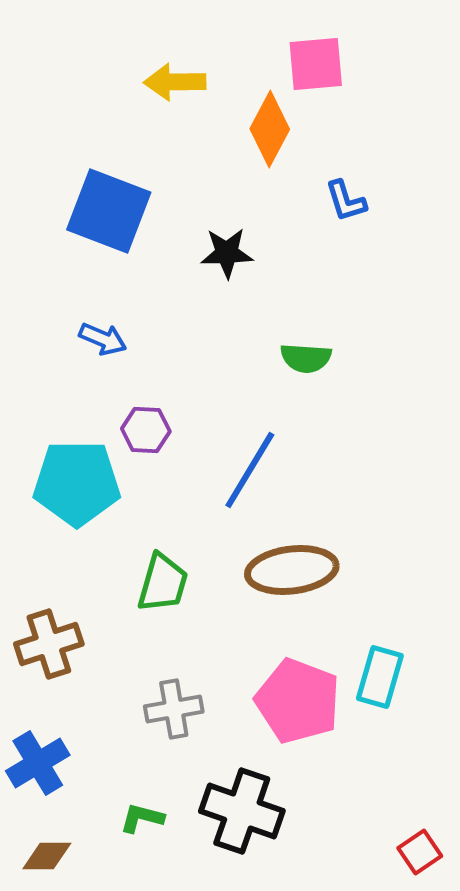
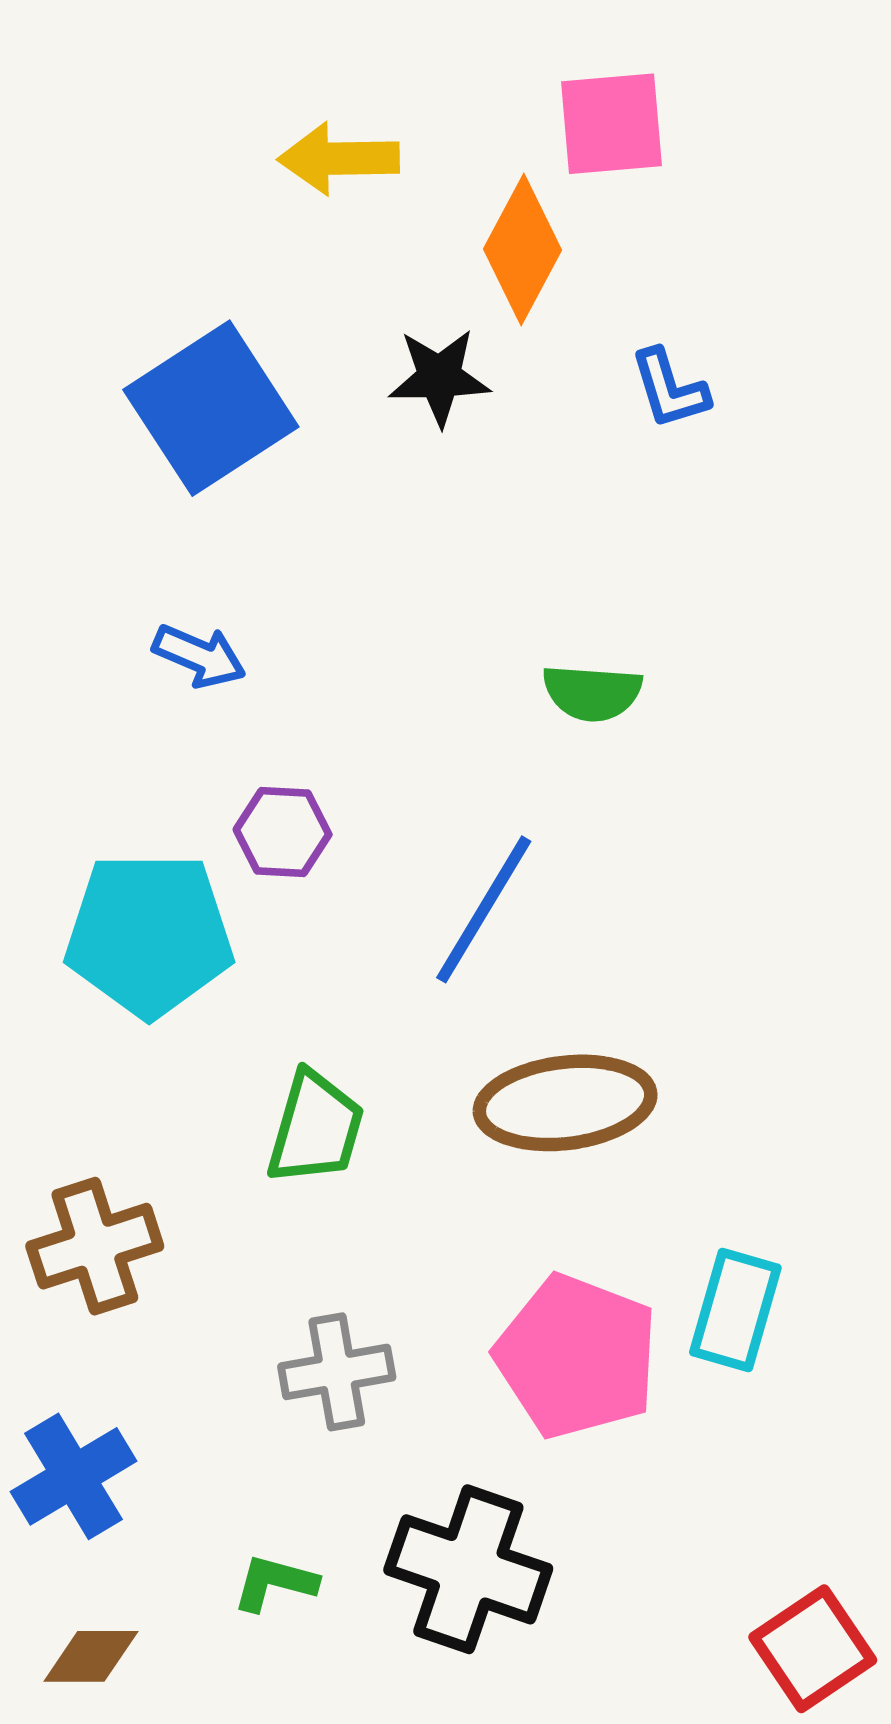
blue square: (109, 211) -> (211, 408), turned 36
black star: (227, 253) -> (439, 377), moved
red square: (420, 852) -> (813, 1649), size x1.4

